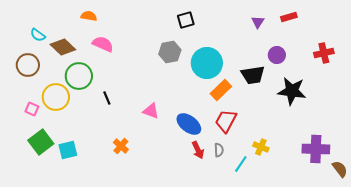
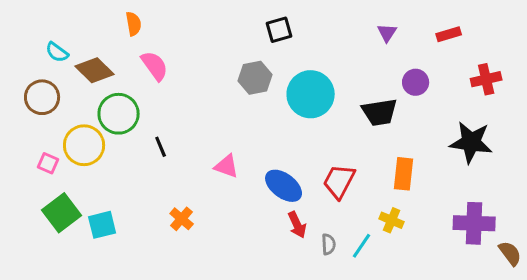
orange semicircle: (89, 16) -> (134, 24), turned 70
red rectangle: (289, 17) -> (449, 34), moved
pink semicircle: (103, 44) -> (155, 66), turned 30
orange rectangle: (221, 90) -> (404, 174), moved, turned -40
black star: (292, 91) -> (471, 142), moved
gray semicircle: (219, 150) -> (329, 244), moved

